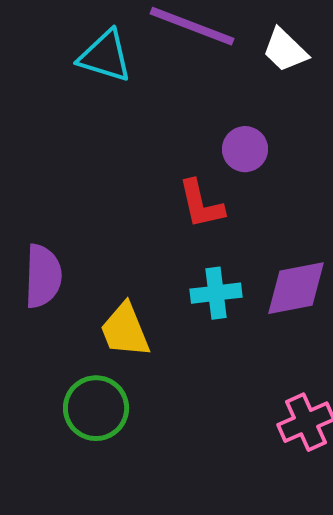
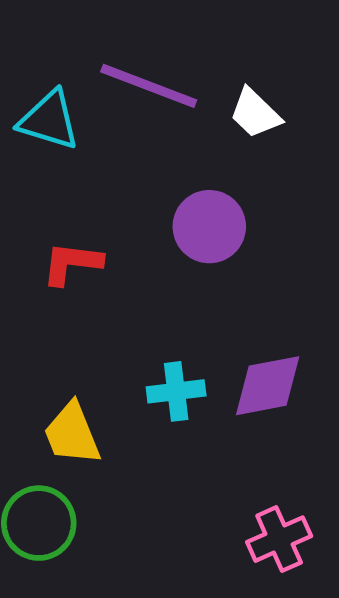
purple circle: (245, 149) -> (209, 227), size x1.4
red L-shape: (201, 204) -> (72, 263), moved, turned 110

